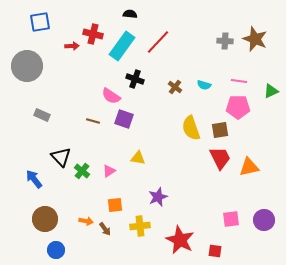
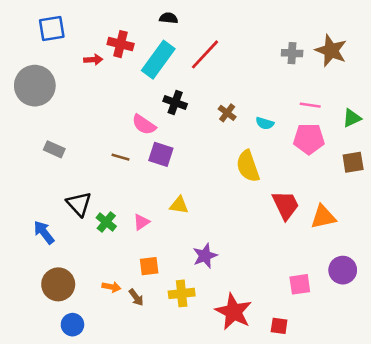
cyan semicircle: (204, 85) -> (265, 123), moved
brown square: (220, 130) -> (353, 162), moved
purple circle: (264, 220) -> (343, 270), moved

